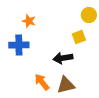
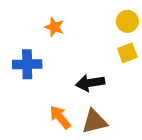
orange star: (29, 21) -> (54, 27), moved
yellow square: (79, 37) -> (127, 53), moved

